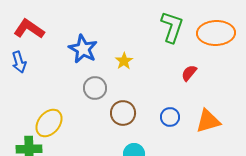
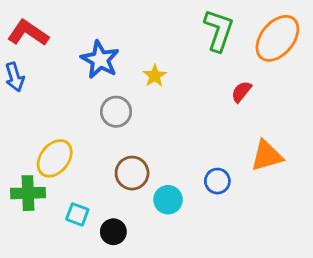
orange ellipse: (216, 33) -> (277, 38), turned -48
brown circle: (123, 113) -> (132, 173), moved
blue circle: (170, 117) -> (217, 181), moved

